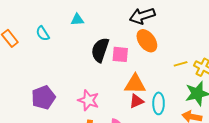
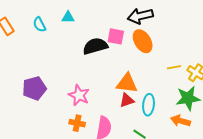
cyan triangle: (77, 20) -> (68, 17), moved
black semicircle: (100, 50) -> (95, 46), turned 50
pink square: (120, 54) -> (116, 36), moved

